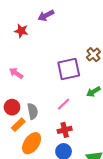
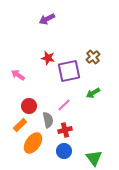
red star: (21, 31) -> (48, 58), moved
red circle: (12, 107) -> (29, 106), moved
gray semicircle: (33, 111) -> (48, 120), moved

